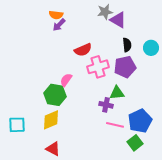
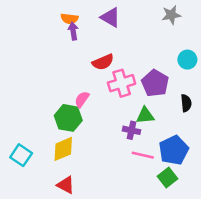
gray star: (105, 12) -> (171, 15), moved
purple triangle: (118, 20) -> (110, 17), moved
purple arrow: (59, 25) -> (73, 31), turned 128
black semicircle: (127, 45) -> (186, 103), moved
purple pentagon: (125, 67) -> (155, 83), turned -30
cyan square: (17, 125) -> (21, 155), turned 36

